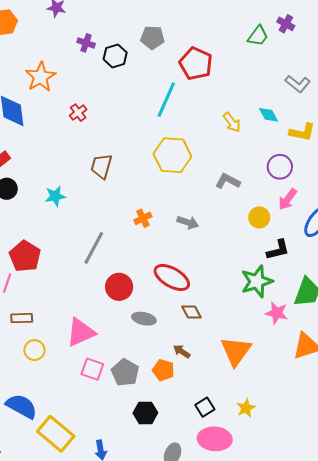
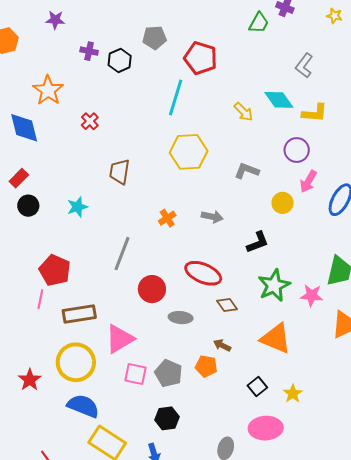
gray L-shape: (298, 84) -> (304, 65), turned 95
cyan diamond: (268, 115) -> (279, 100), size x1.4
black L-shape: (278, 250) -> (258, 242), moved
green star: (257, 281) -> (274, 285), moved
brown rectangle: (22, 318) -> (79, 314), moved, size x1.5
yellow circle: (34, 350) -> (76, 362), size x1.8
orange triangle: (236, 351) -> (276, 338), turned -36
blue semicircle: (22, 406) -> (83, 406), moved
black square: (205, 407) -> (257, 386), moved
black hexagon: (145, 413) -> (167, 418), moved

